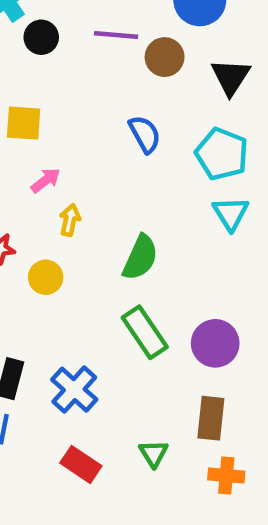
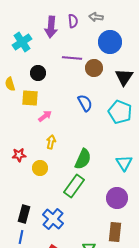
black circle: (41, 37) -> (38, 73), moved
pink arrow: (46, 180) -> (45, 116), moved
cyan triangle: (231, 213) -> (124, 163), moved
green rectangle: (145, 332) -> (74, 186), moved, turned 70

